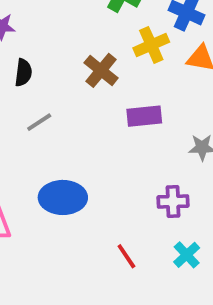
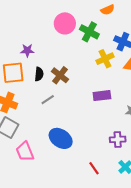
brown cross: (101, 70) -> (60, 75), moved
blue ellipse: (63, 197) -> (61, 138), turned 35

